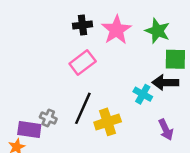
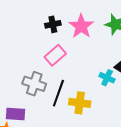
gray cross: (48, 118) -> (34, 84), moved, size x1.6
yellow cross: (108, 122) -> (80, 103), turned 30

